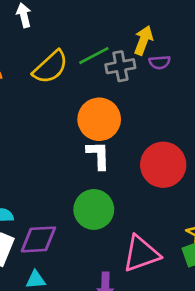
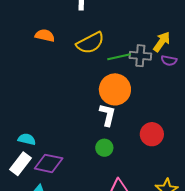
green line: (94, 56) -> (119, 57), moved
red circle: (163, 165) -> (152, 134), size x0.7
green circle: (94, 209) -> (104, 148), moved, size x0.6

